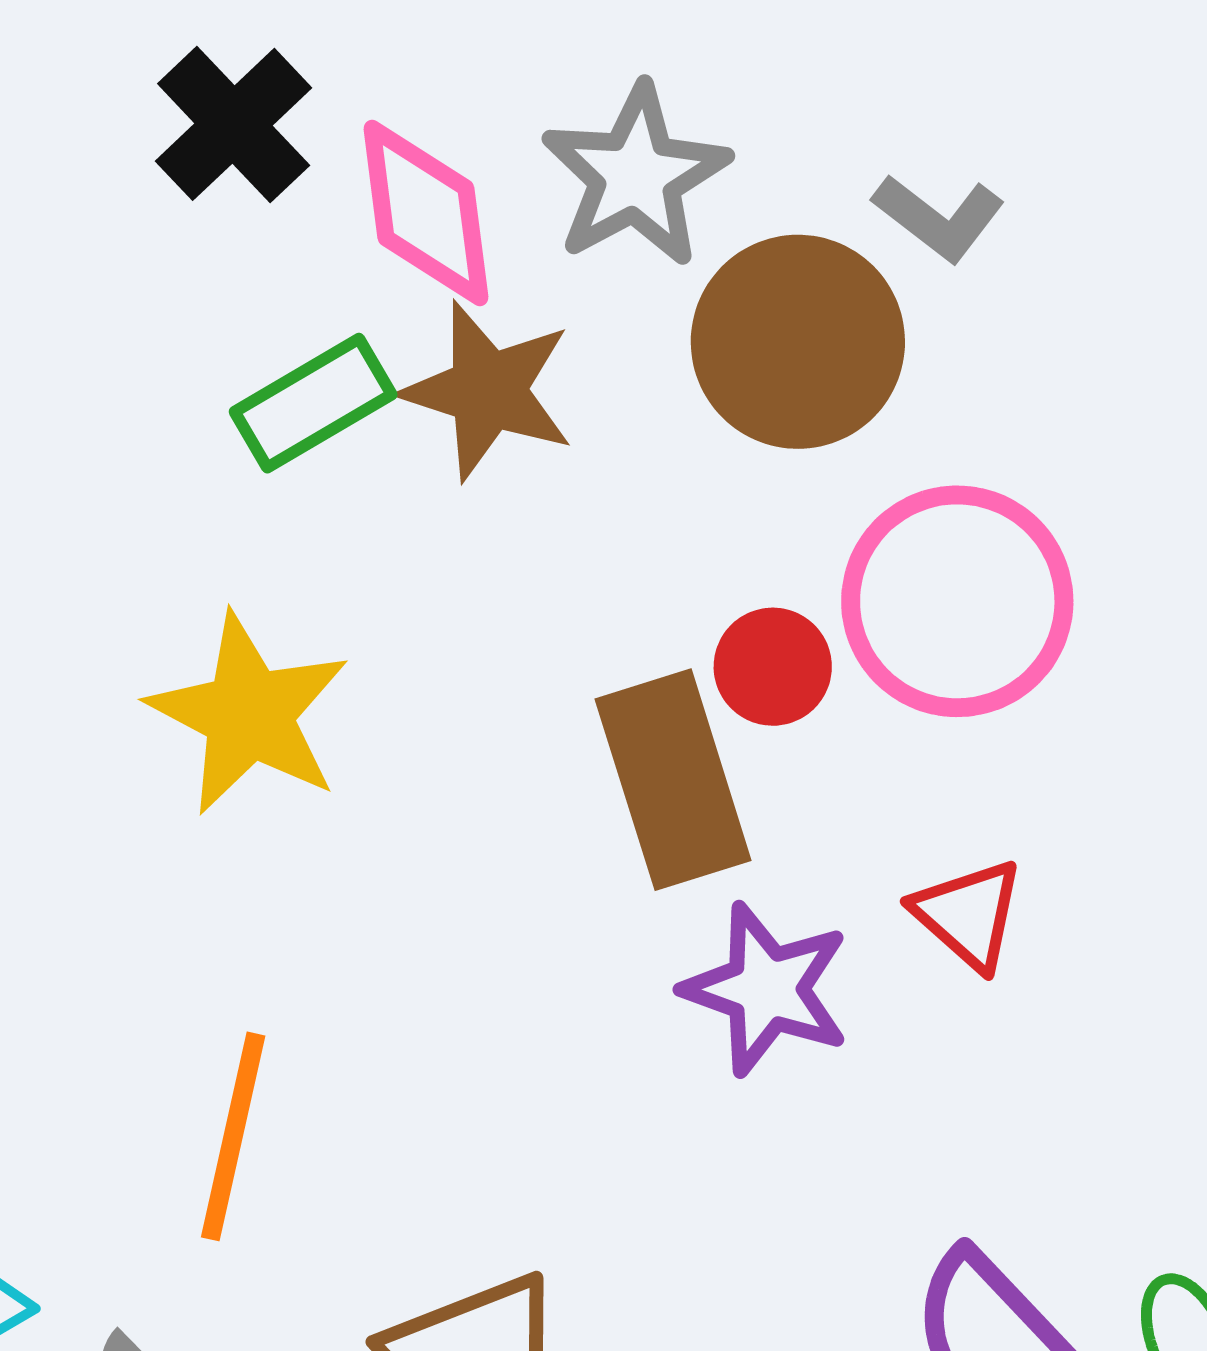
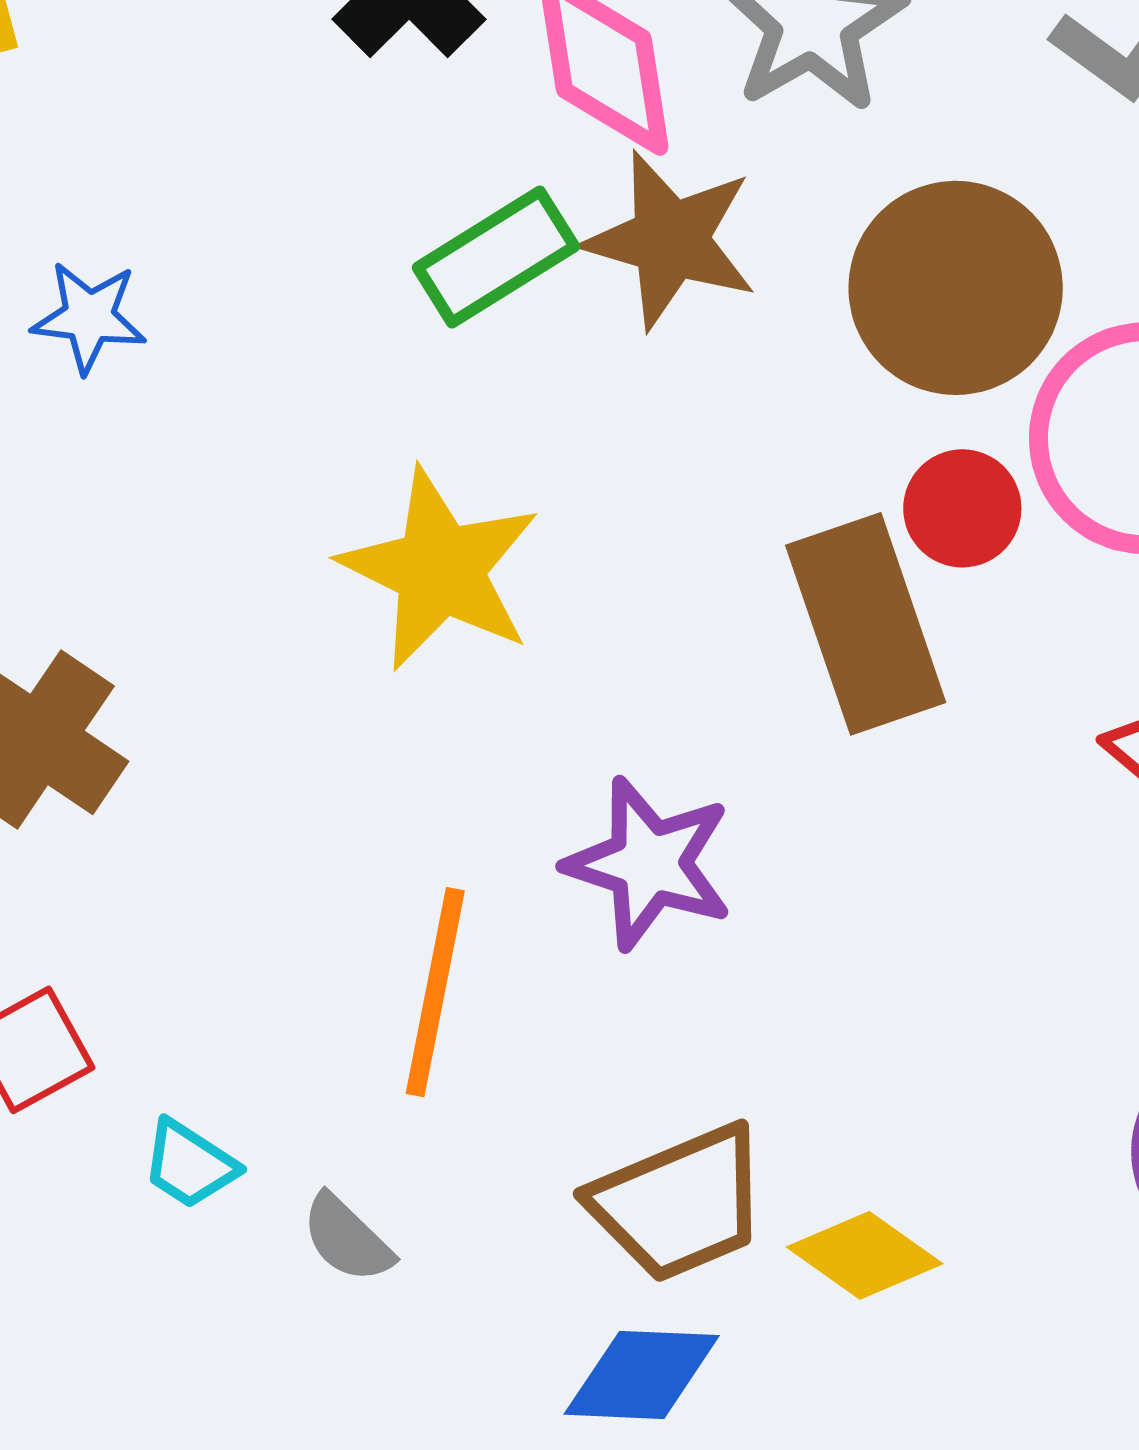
brown circle: (798, 342) -> (956, 288), moved
purple star: (766, 989) -> (649, 863), moved

